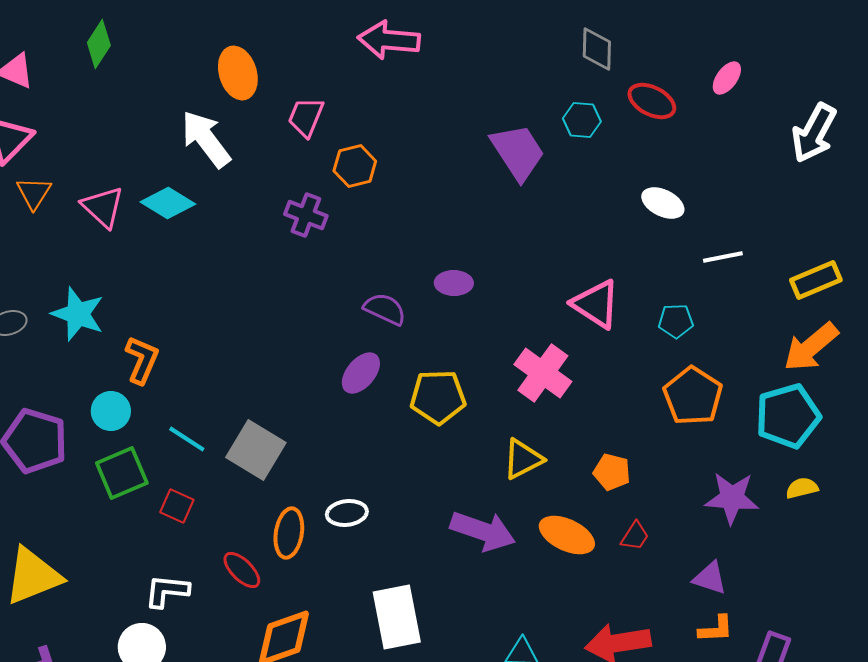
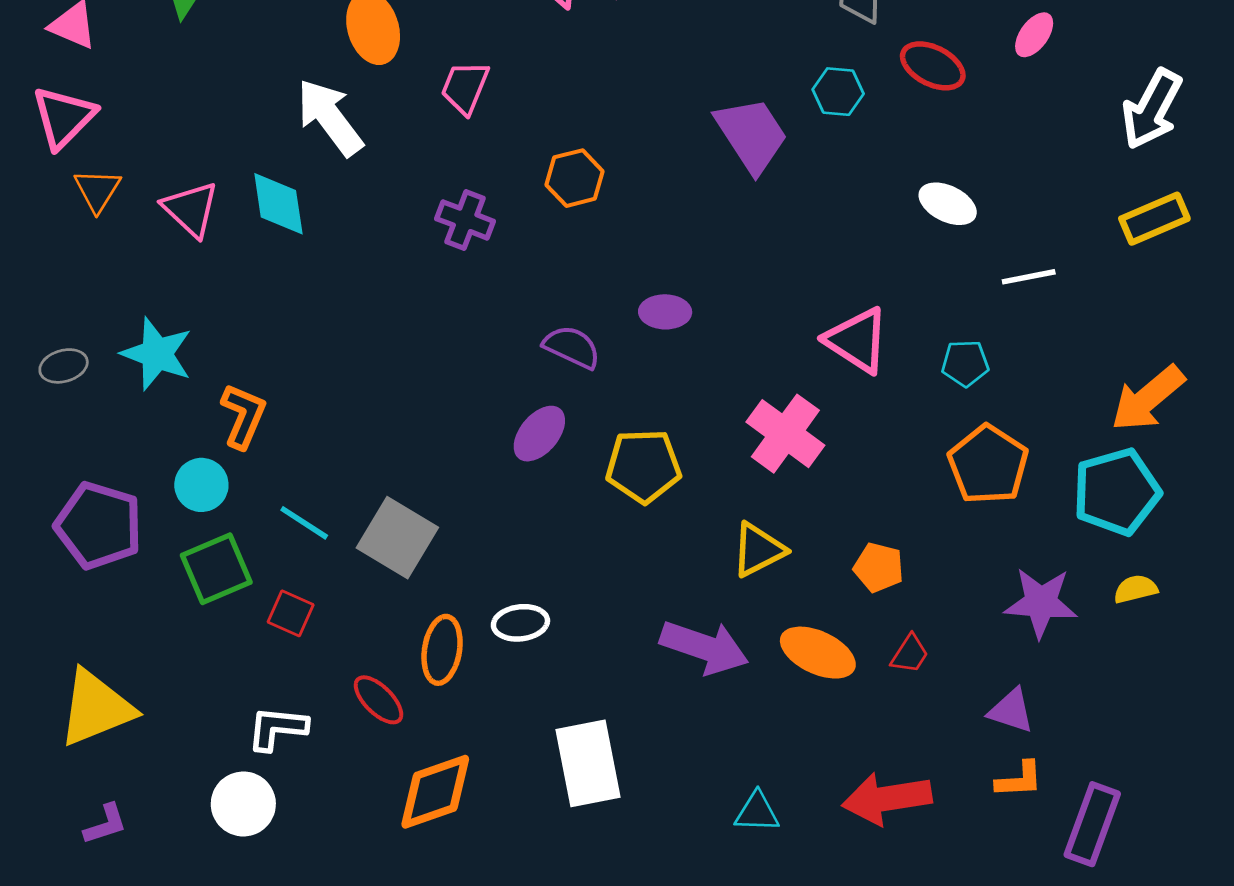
orange hexagon: (355, 166) -> (575, 178), moved
cyan diamond: (168, 203) -> (278, 204), turned 50
yellow rectangle: (816, 280) -> (1154, 219), moved

